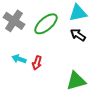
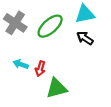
green triangle: (76, 81) -> (57, 88), moved

